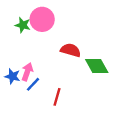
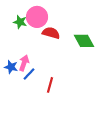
red semicircle: (71, 50) -> (51, 33), moved
green diamond: (97, 66) -> (84, 41), moved

